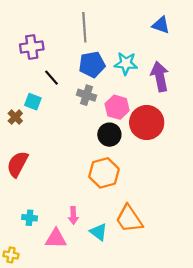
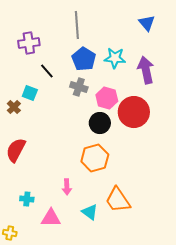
blue triangle: (161, 25) -> (147, 23), turned 30
blue pentagon: (92, 64) -> (84, 59), turned -30
pink arrow: (73, 216) -> (67, 187), moved

